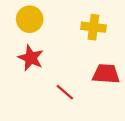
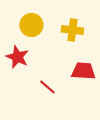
yellow circle: (30, 19) -> (31, 25), moved

